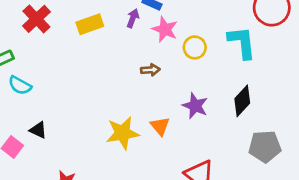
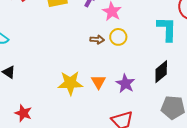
yellow circle: (195, 47) -> (118, 37), moved
purple star: (195, 106) -> (125, 83), moved

